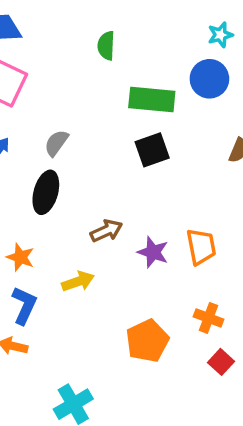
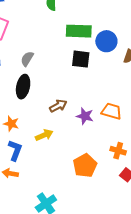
blue circle: (209, 79) -> (106, 41), moved
black square: (152, 150) -> (81, 59), turned 30
orange trapezoid: (201, 247) -> (111, 111), turned -60

